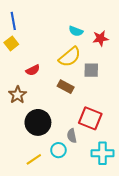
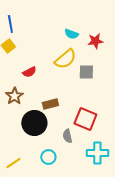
brown rectangle: (66, 87) -> (50, 104), moved, turned -42
cyan circle: (58, 150) -> (48, 157), moved
yellow line: (34, 159) -> (13, 163), moved

